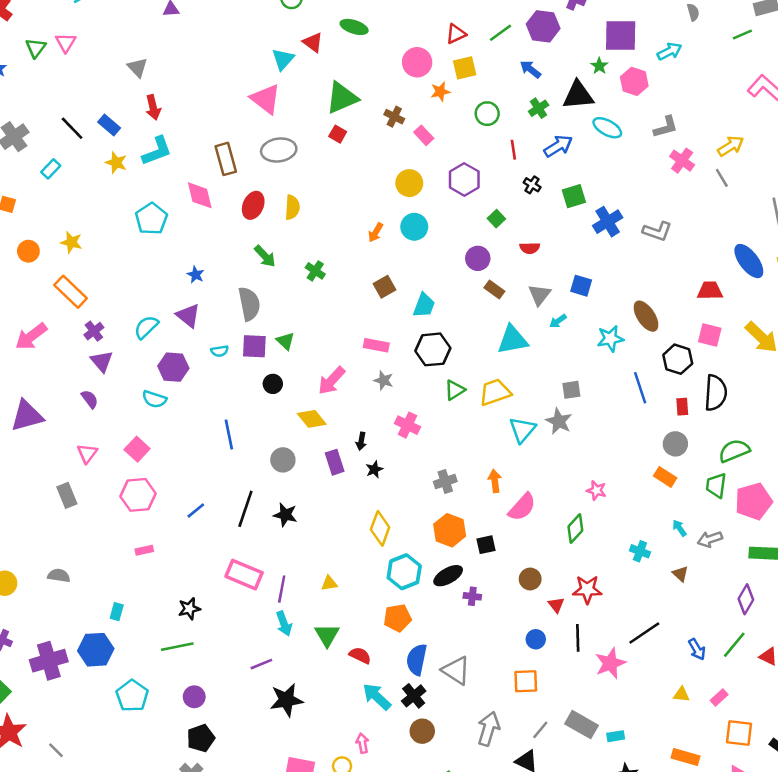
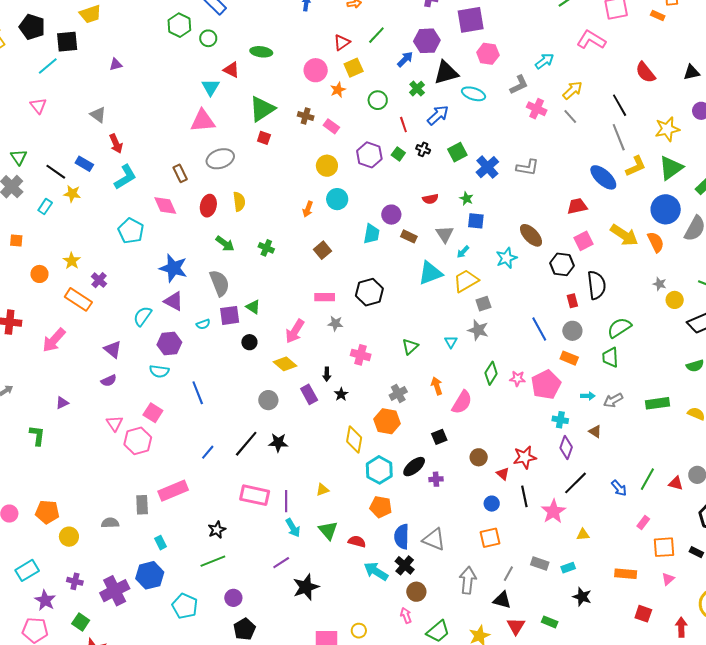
purple hexagon: (543, 26) -> (427, 41), moved
green triangle: (36, 48) -> (19, 157), moved
cyan arrow: (669, 51) -> (544, 61), moved
green star: (599, 66) -> (466, 199), moved
blue arrow: (530, 69) -> (405, 59), turned 108
pink triangle: (266, 99) -> (203, 121), turned -32
brown rectangle: (226, 159) -> (180, 173), size x0.7
yellow star: (116, 163) -> (72, 194), moved
green square: (496, 219) -> (398, 154), moved
yellow star: (71, 242) -> (72, 261), turned 30
blue star: (196, 275) -> (173, 268), size x2.0
cyan trapezoid: (424, 305) -> (372, 234), moved
purple cross: (94, 331) -> (99, 280), moved
pink square: (710, 335) -> (583, 241), turned -30
blue line: (640, 388) -> (539, 329), moved
green triangle: (455, 390) -> (410, 347), moved
yellow trapezoid: (495, 392) -> (466, 281), moved
purple semicircle: (90, 399) -> (109, 381), turned 112
purple triangle: (27, 416) -> (62, 403), size x0.5
cyan triangle: (522, 430) -> (451, 342), size x0.6
blue line: (229, 435) -> (198, 393), moved
gray rectangle: (67, 495) -> (142, 505), moved, turned 30
pink hexagon: (138, 495) -> (138, 441), moved
pink pentagon: (754, 501) -> (546, 385), moved
black line: (245, 509) -> (246, 444), turned 32
cyan arrow: (679, 528) -> (588, 396), turned 136
green diamond: (575, 529) -> (491, 373), moved
orange hexagon: (450, 530) -> (387, 421), moved
pink rectangle: (144, 550) -> (173, 491), size x2.0
purple diamond: (746, 599) -> (566, 447), moved
cyan rectangle: (117, 612) -> (161, 543), turned -32
orange pentagon: (397, 618) -> (381, 507), turned 30
yellow triangle: (681, 694) -> (583, 535), moved
gray rectangle: (582, 725) -> (540, 563), size x0.7
pink arrow: (362, 743) -> (406, 615), moved

